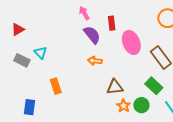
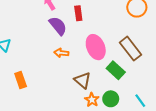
pink ellipse: (131, 42) -> (96, 47), moved
green rectangle: (154, 86) -> (116, 70), moved
brown triangle: (115, 87) -> (83, 80), turned 48

